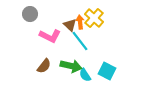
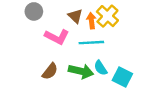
brown triangle: (70, 25) -> (75, 16), moved
cyan line: (80, 41) -> (91, 43), turned -55
cyan semicircle: (85, 75) -> (101, 68), moved

